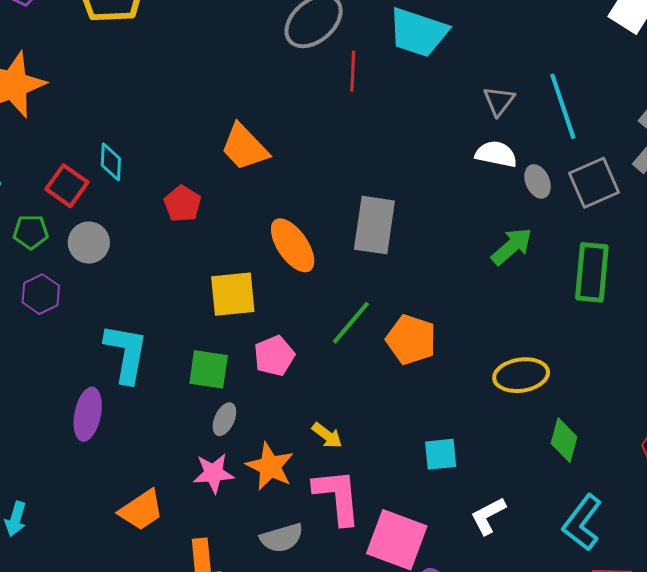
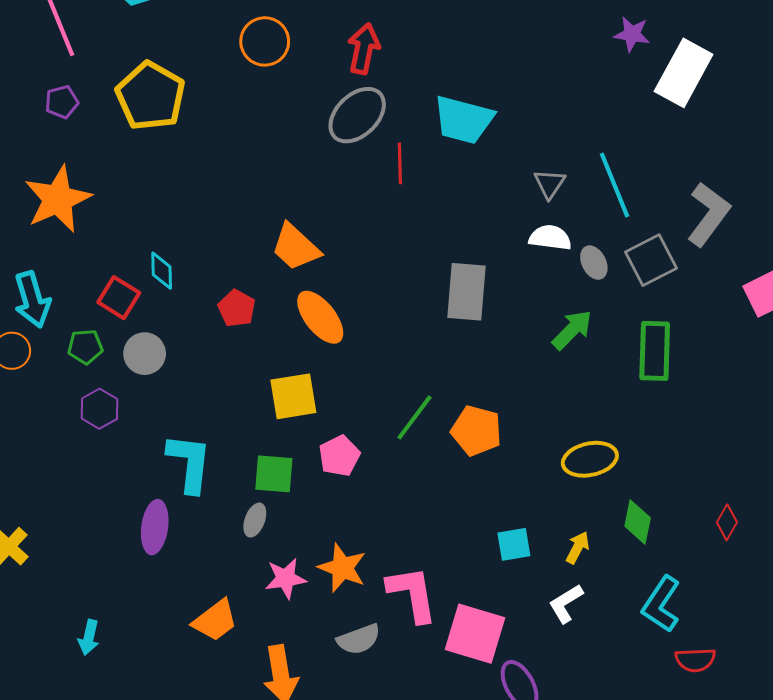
gray rectangle: (374, 225) -> (467, 292), moved
orange ellipse: (293, 245) -> (320, 317), moved
gray ellipse: (224, 419) -> (255, 520), moved
yellow arrow: (327, 435) -> (578, 548), moved, turned -96

